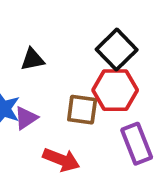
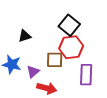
purple triangle: (26, 118) -> (33, 72), moved
purple rectangle: (137, 144) -> (86, 75), turned 30

